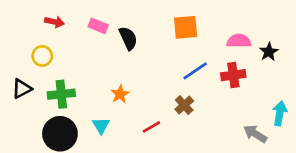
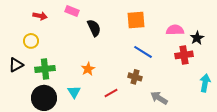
pink rectangle: (98, 26) -> (72, 11), moved
blue line: (195, 71) -> (143, 52), turned 66
red cross: (233, 75) -> (184, 55), moved
brown cross: (184, 105) -> (135, 77), turned -32
gray arrow: (255, 134) -> (159, 98), moved

